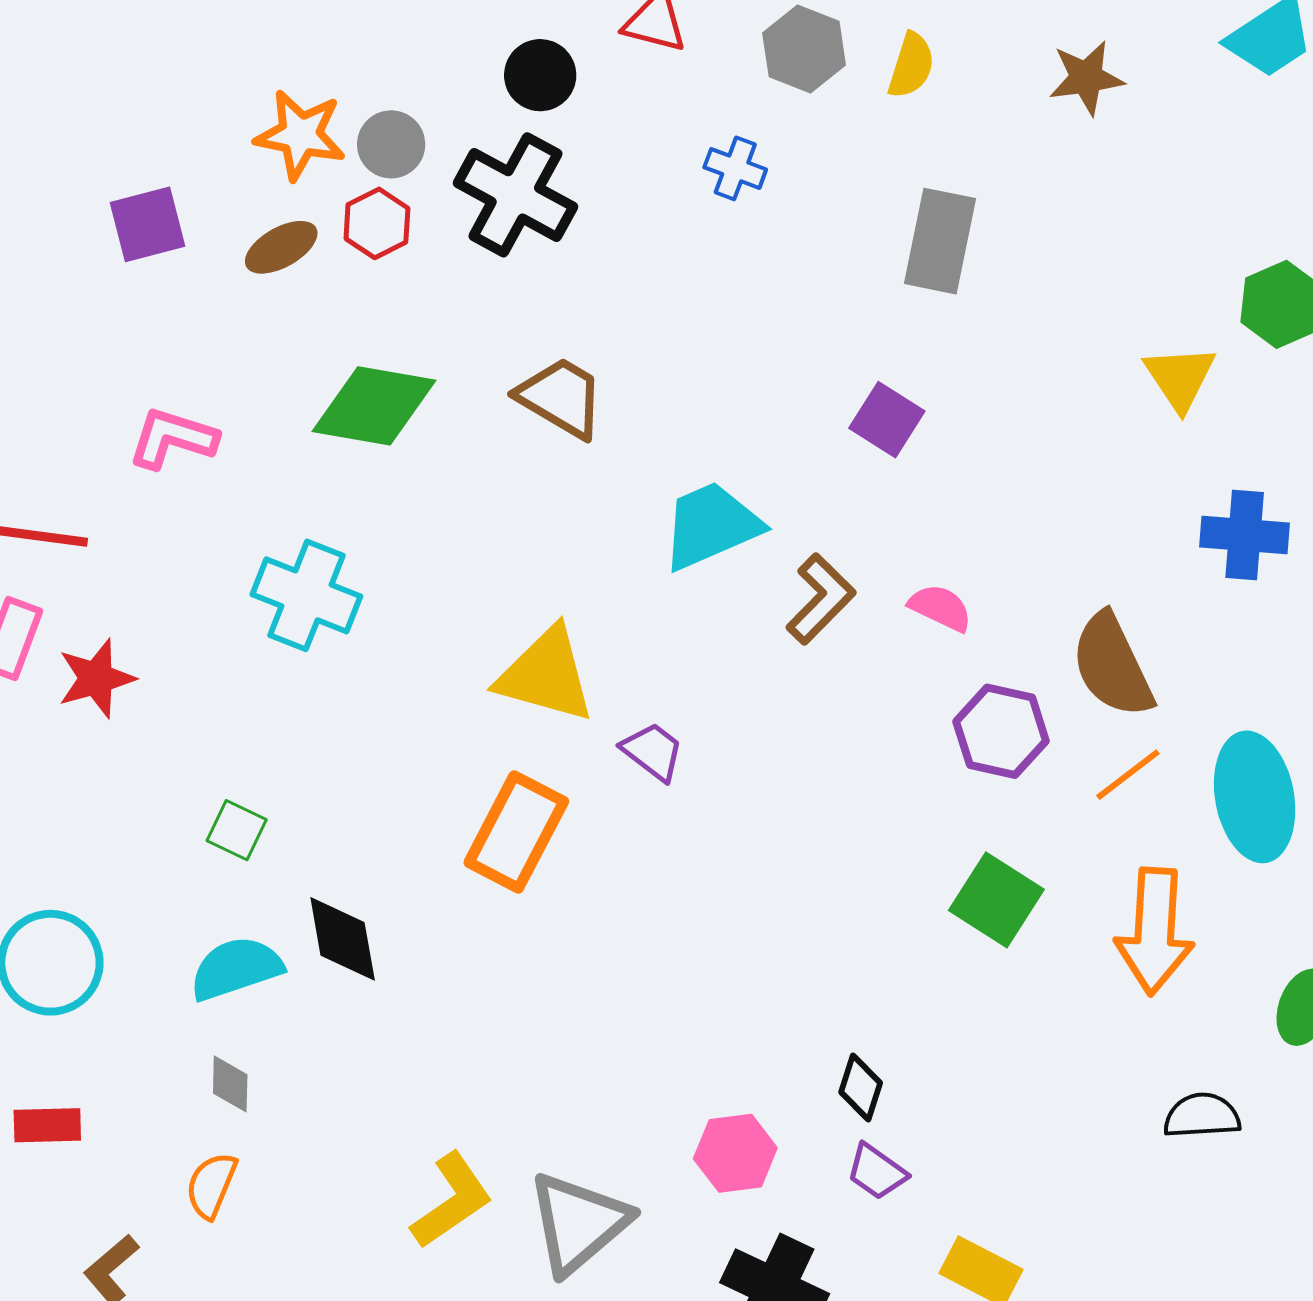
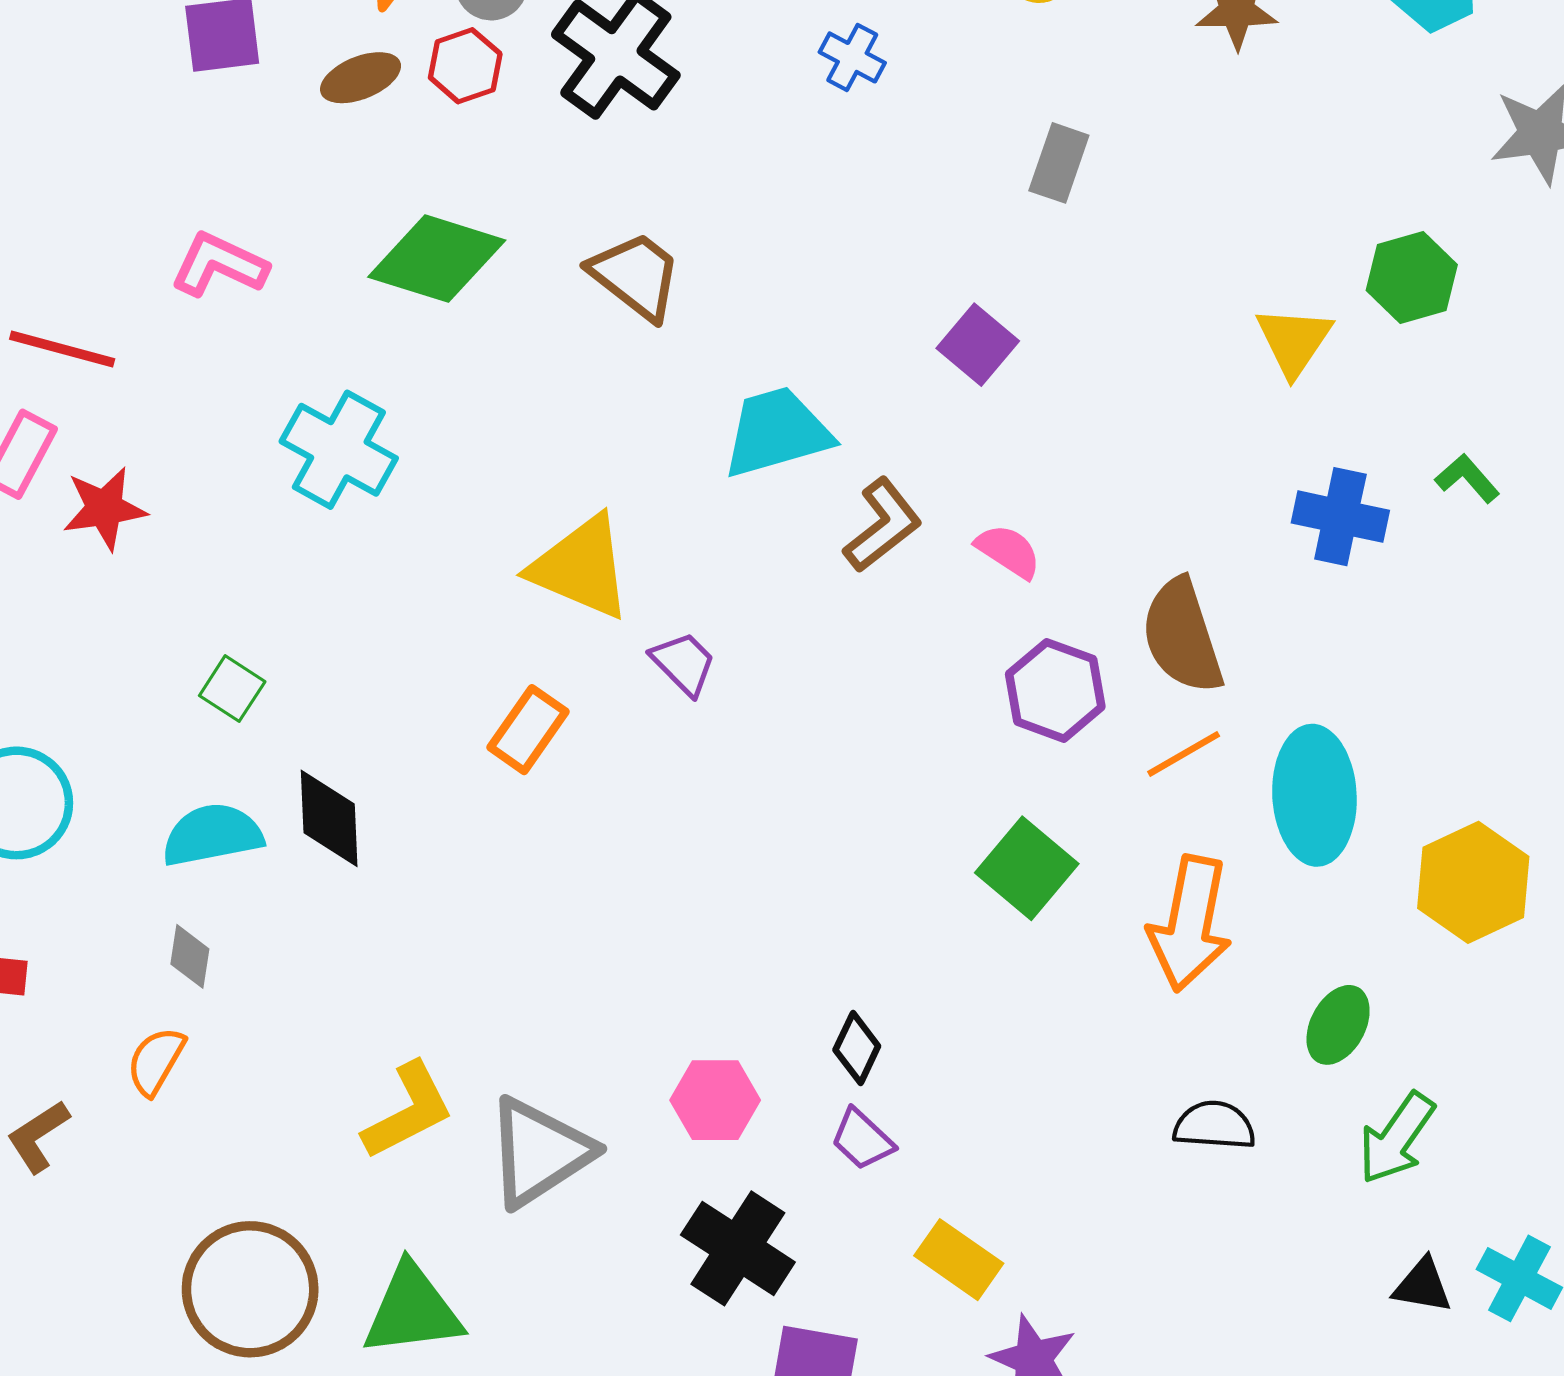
gray rectangle: (940, 241) -> (1059, 163), size x0.7
orange rectangle: (516, 832) -> (528, 730), size x0.7

